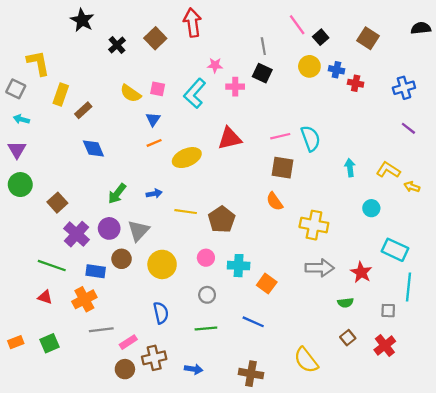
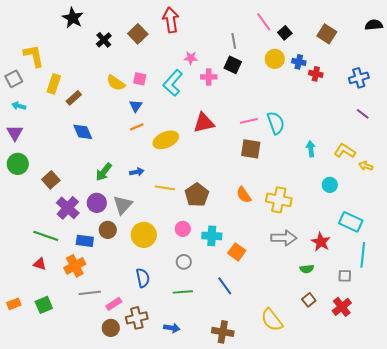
gray square: (16, 89) -> (14, 79), turned 36
orange semicircle: (275, 201) -> (244, 195), moved
blue line: (253, 322) -> (225, 286), turned 30

